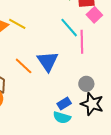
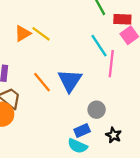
gray circle: (86, 84) -> (97, 110), moved
black star: (92, 104) -> (114, 135), size x0.6

